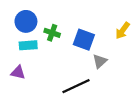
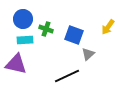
purple triangle: (18, 73) -> (16, 64), size x1.6

